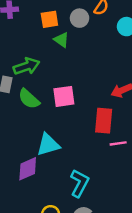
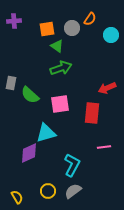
green arrow: (26, 66) -> (61, 68), moved
pink square: (64, 96) -> (60, 104), moved
pink line: (118, 143) -> (104, 147), moved

